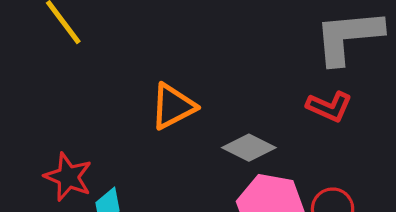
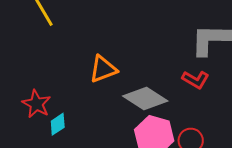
gray diamond: (249, 148) -> (145, 99), size x1.4

